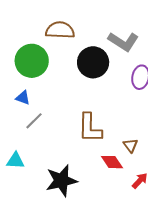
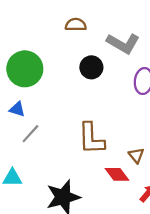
brown semicircle: (60, 30) -> (76, 25), moved, size x0.7
black circle: (93, 62) -> (91, 67), size x0.7

